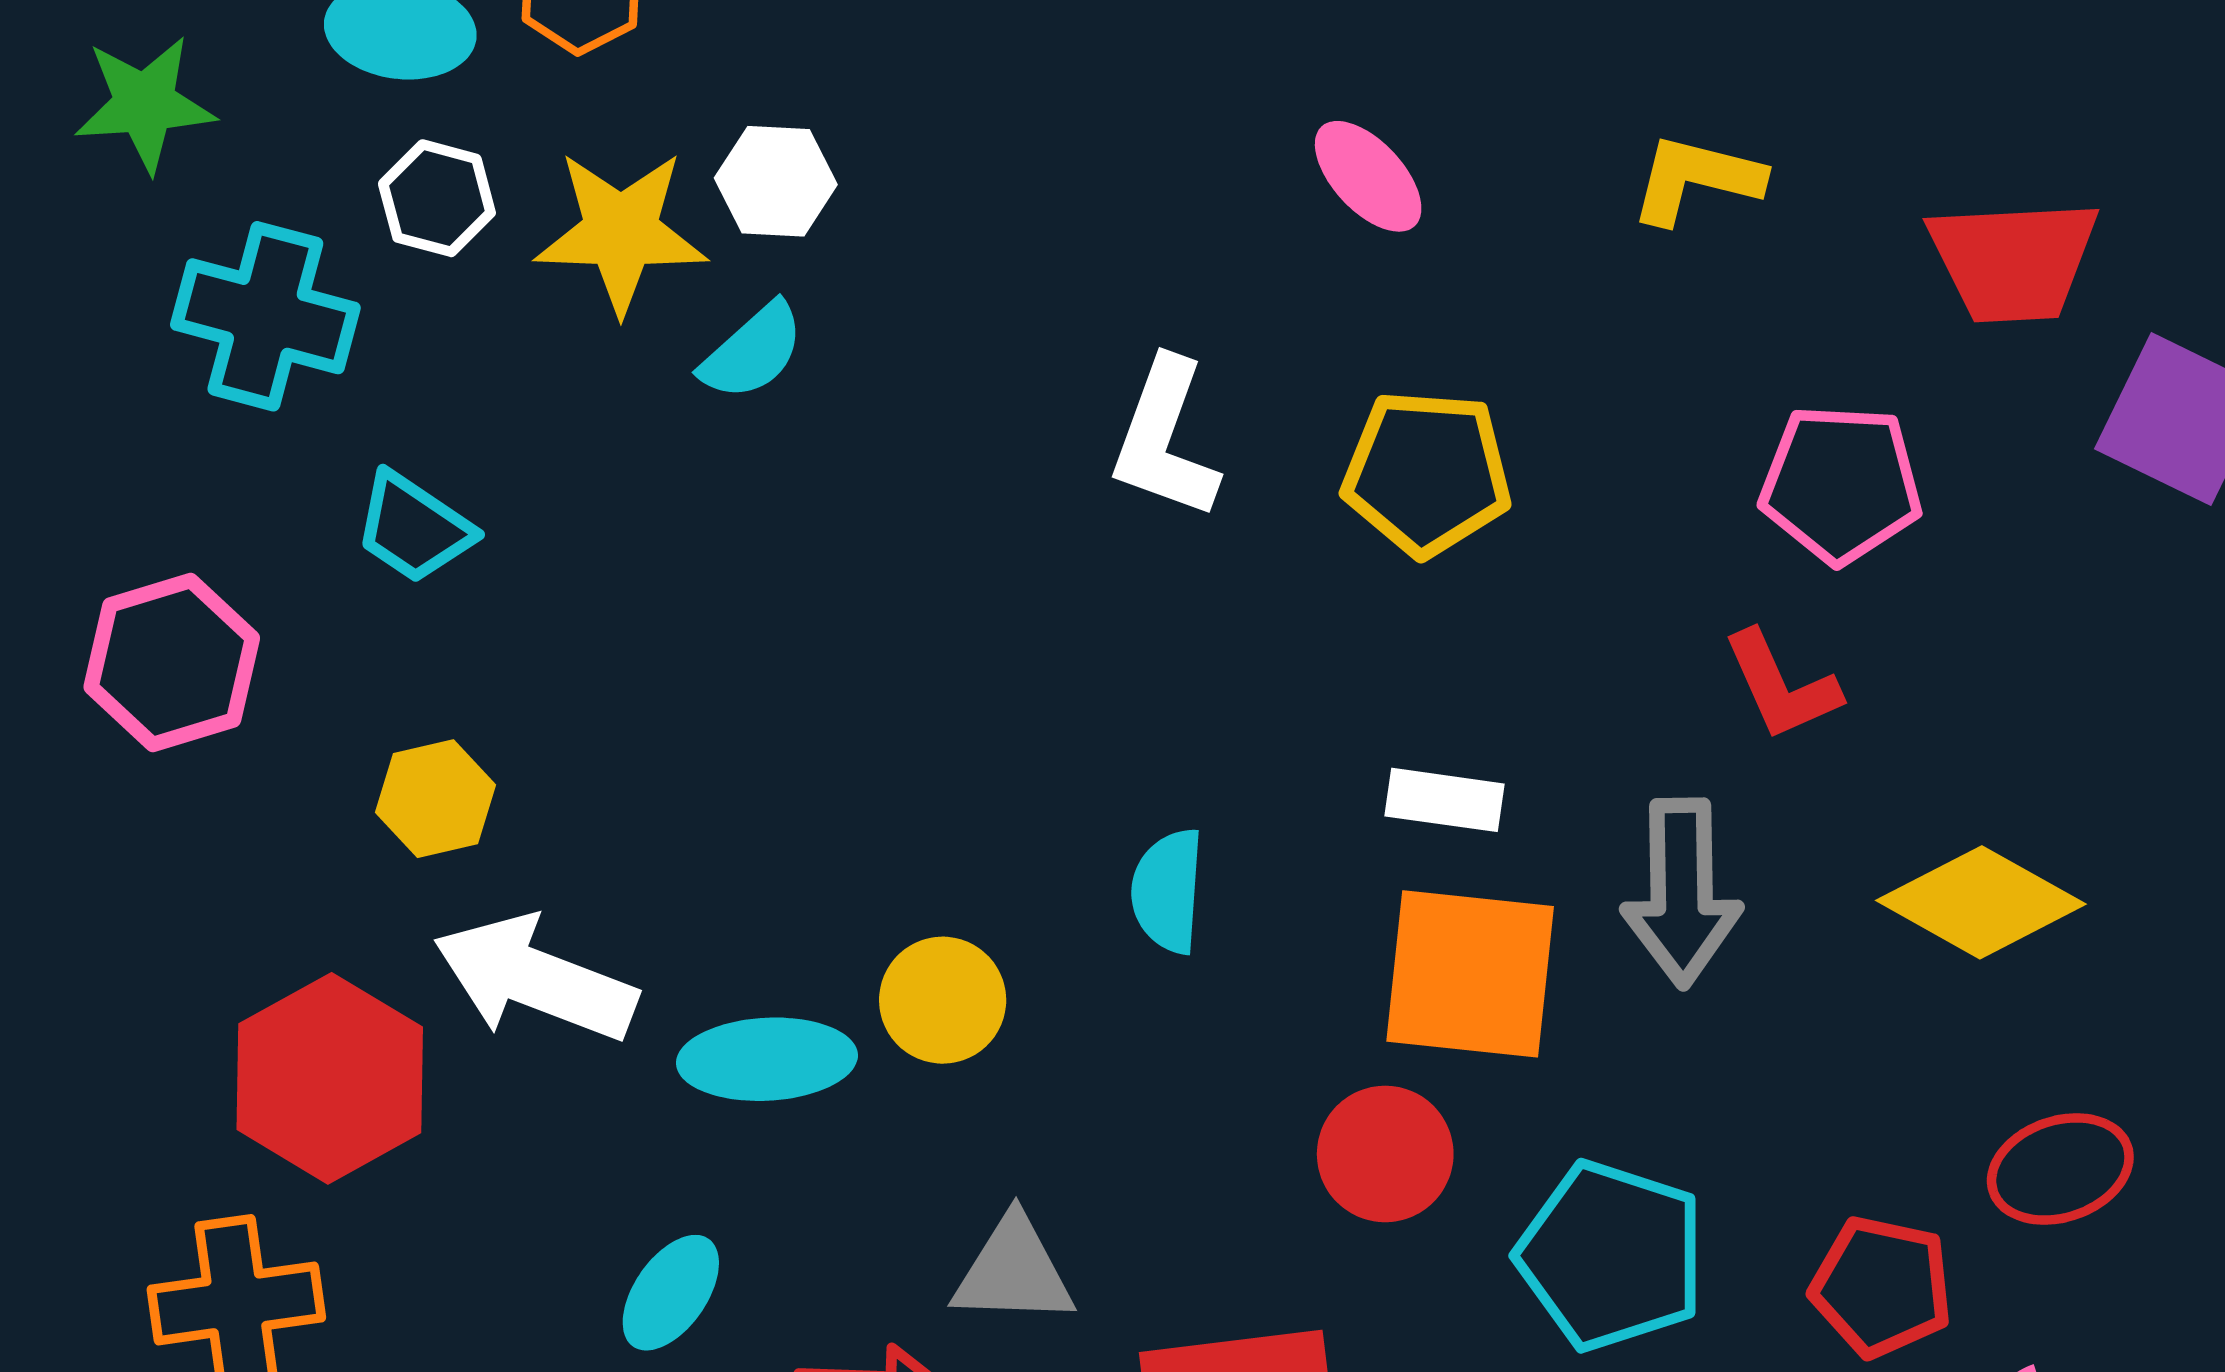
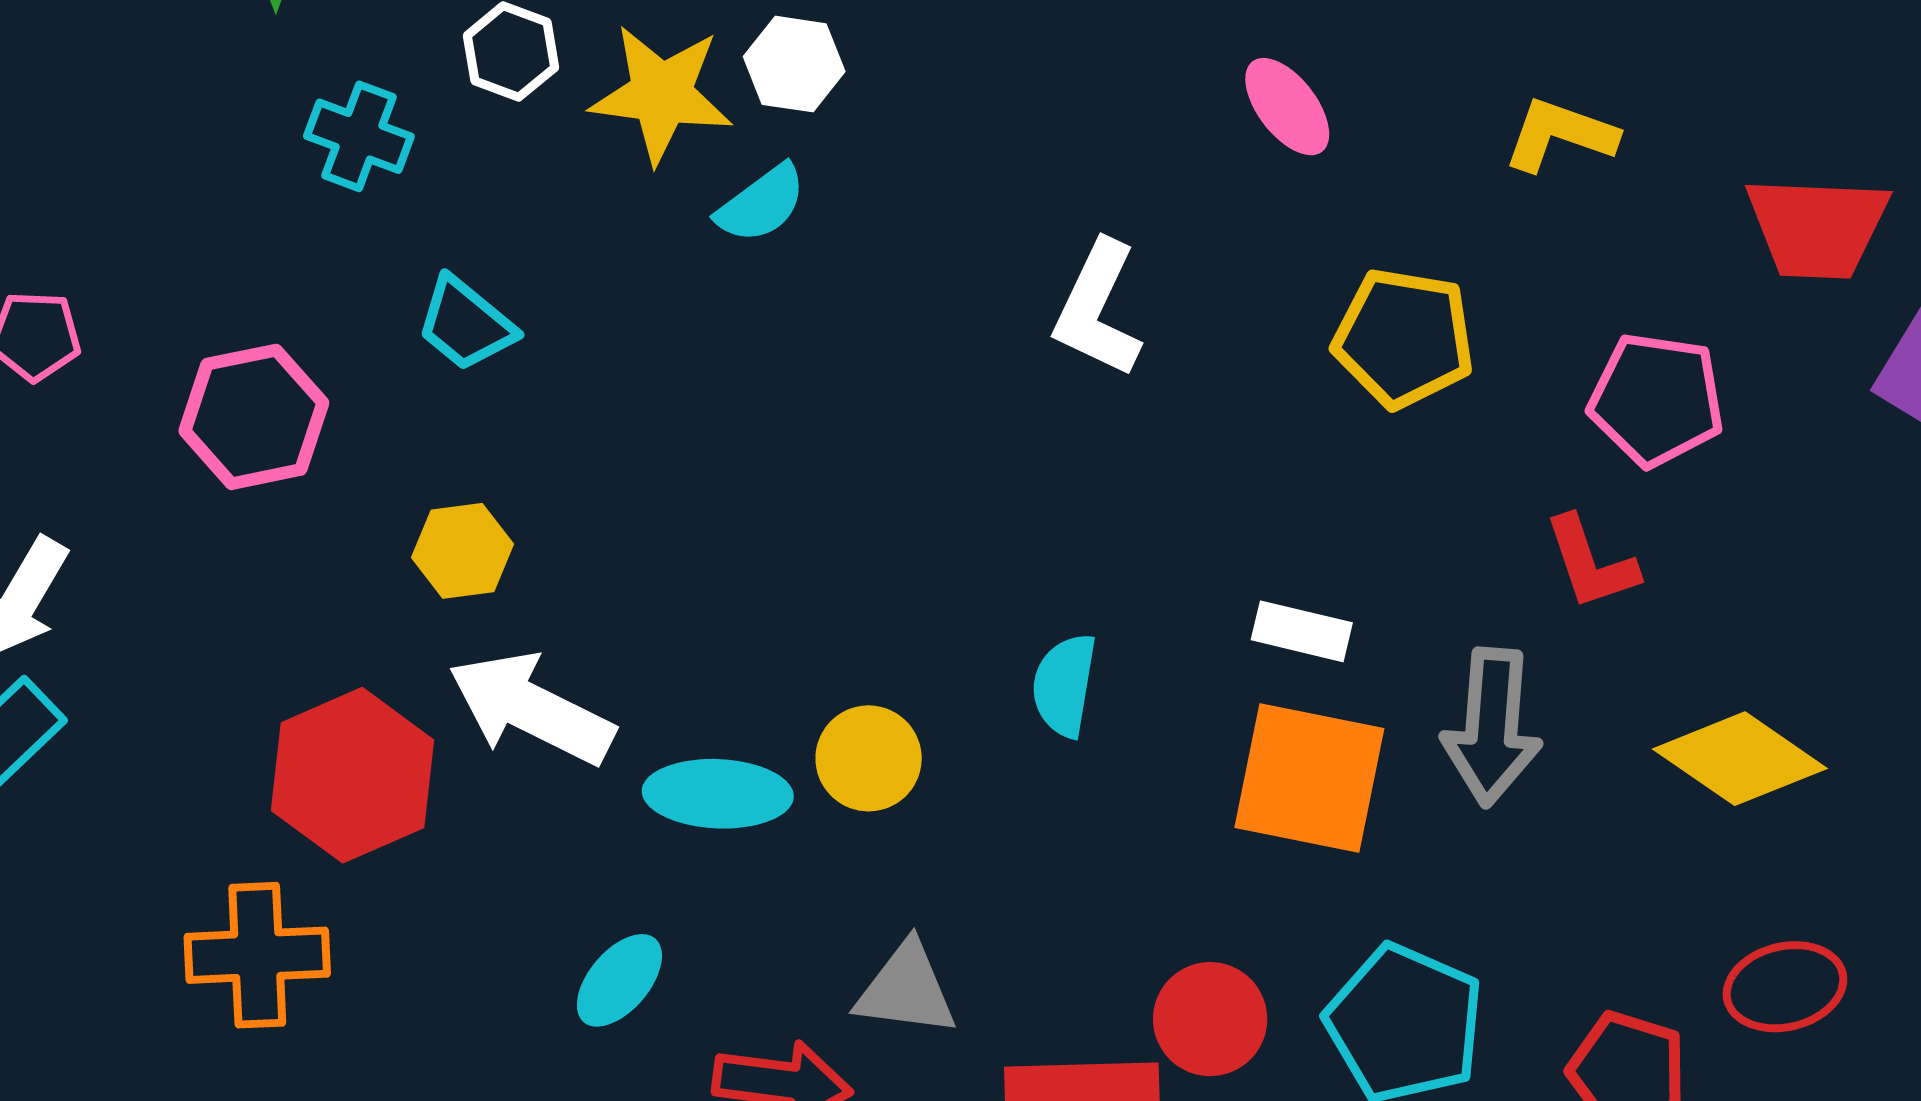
cyan cross: (265, 316) -> (359, 136), size x0.7
yellow pentagon: (1427, 473) -> (1404, 338), moved
red circle: (1385, 1154) -> (1210, 1019), moved

